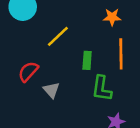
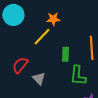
orange star: (112, 17) -> (53, 19), moved

